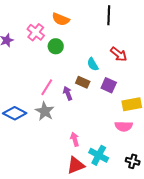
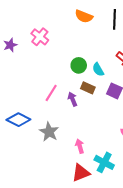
orange semicircle: (61, 19) -> (84, 16), moved
green circle: (56, 46) -> (79, 65), moved
gray star: (45, 111) -> (49, 132), moved

